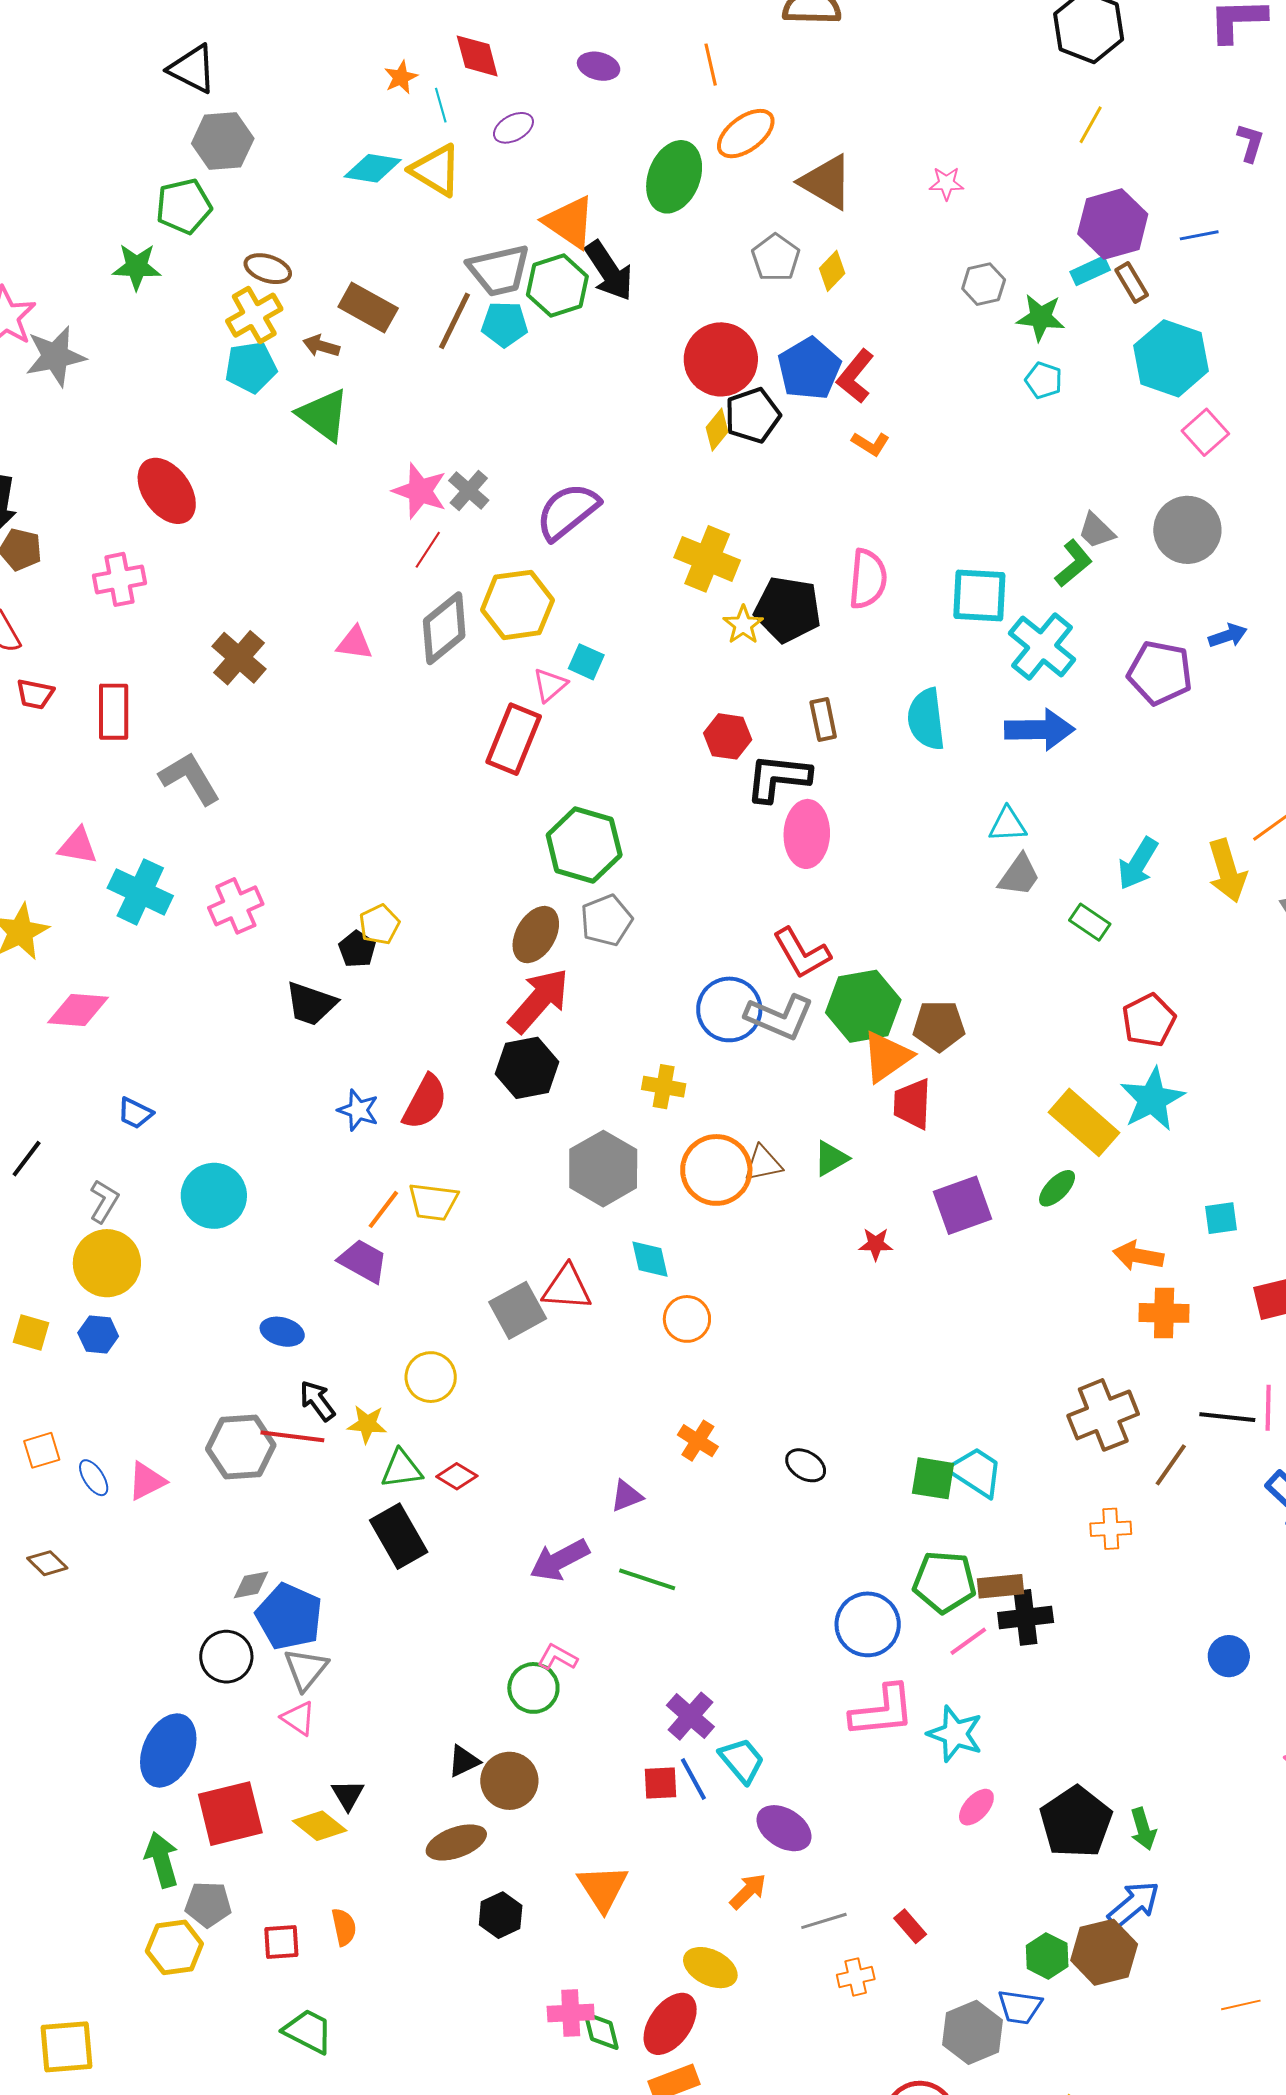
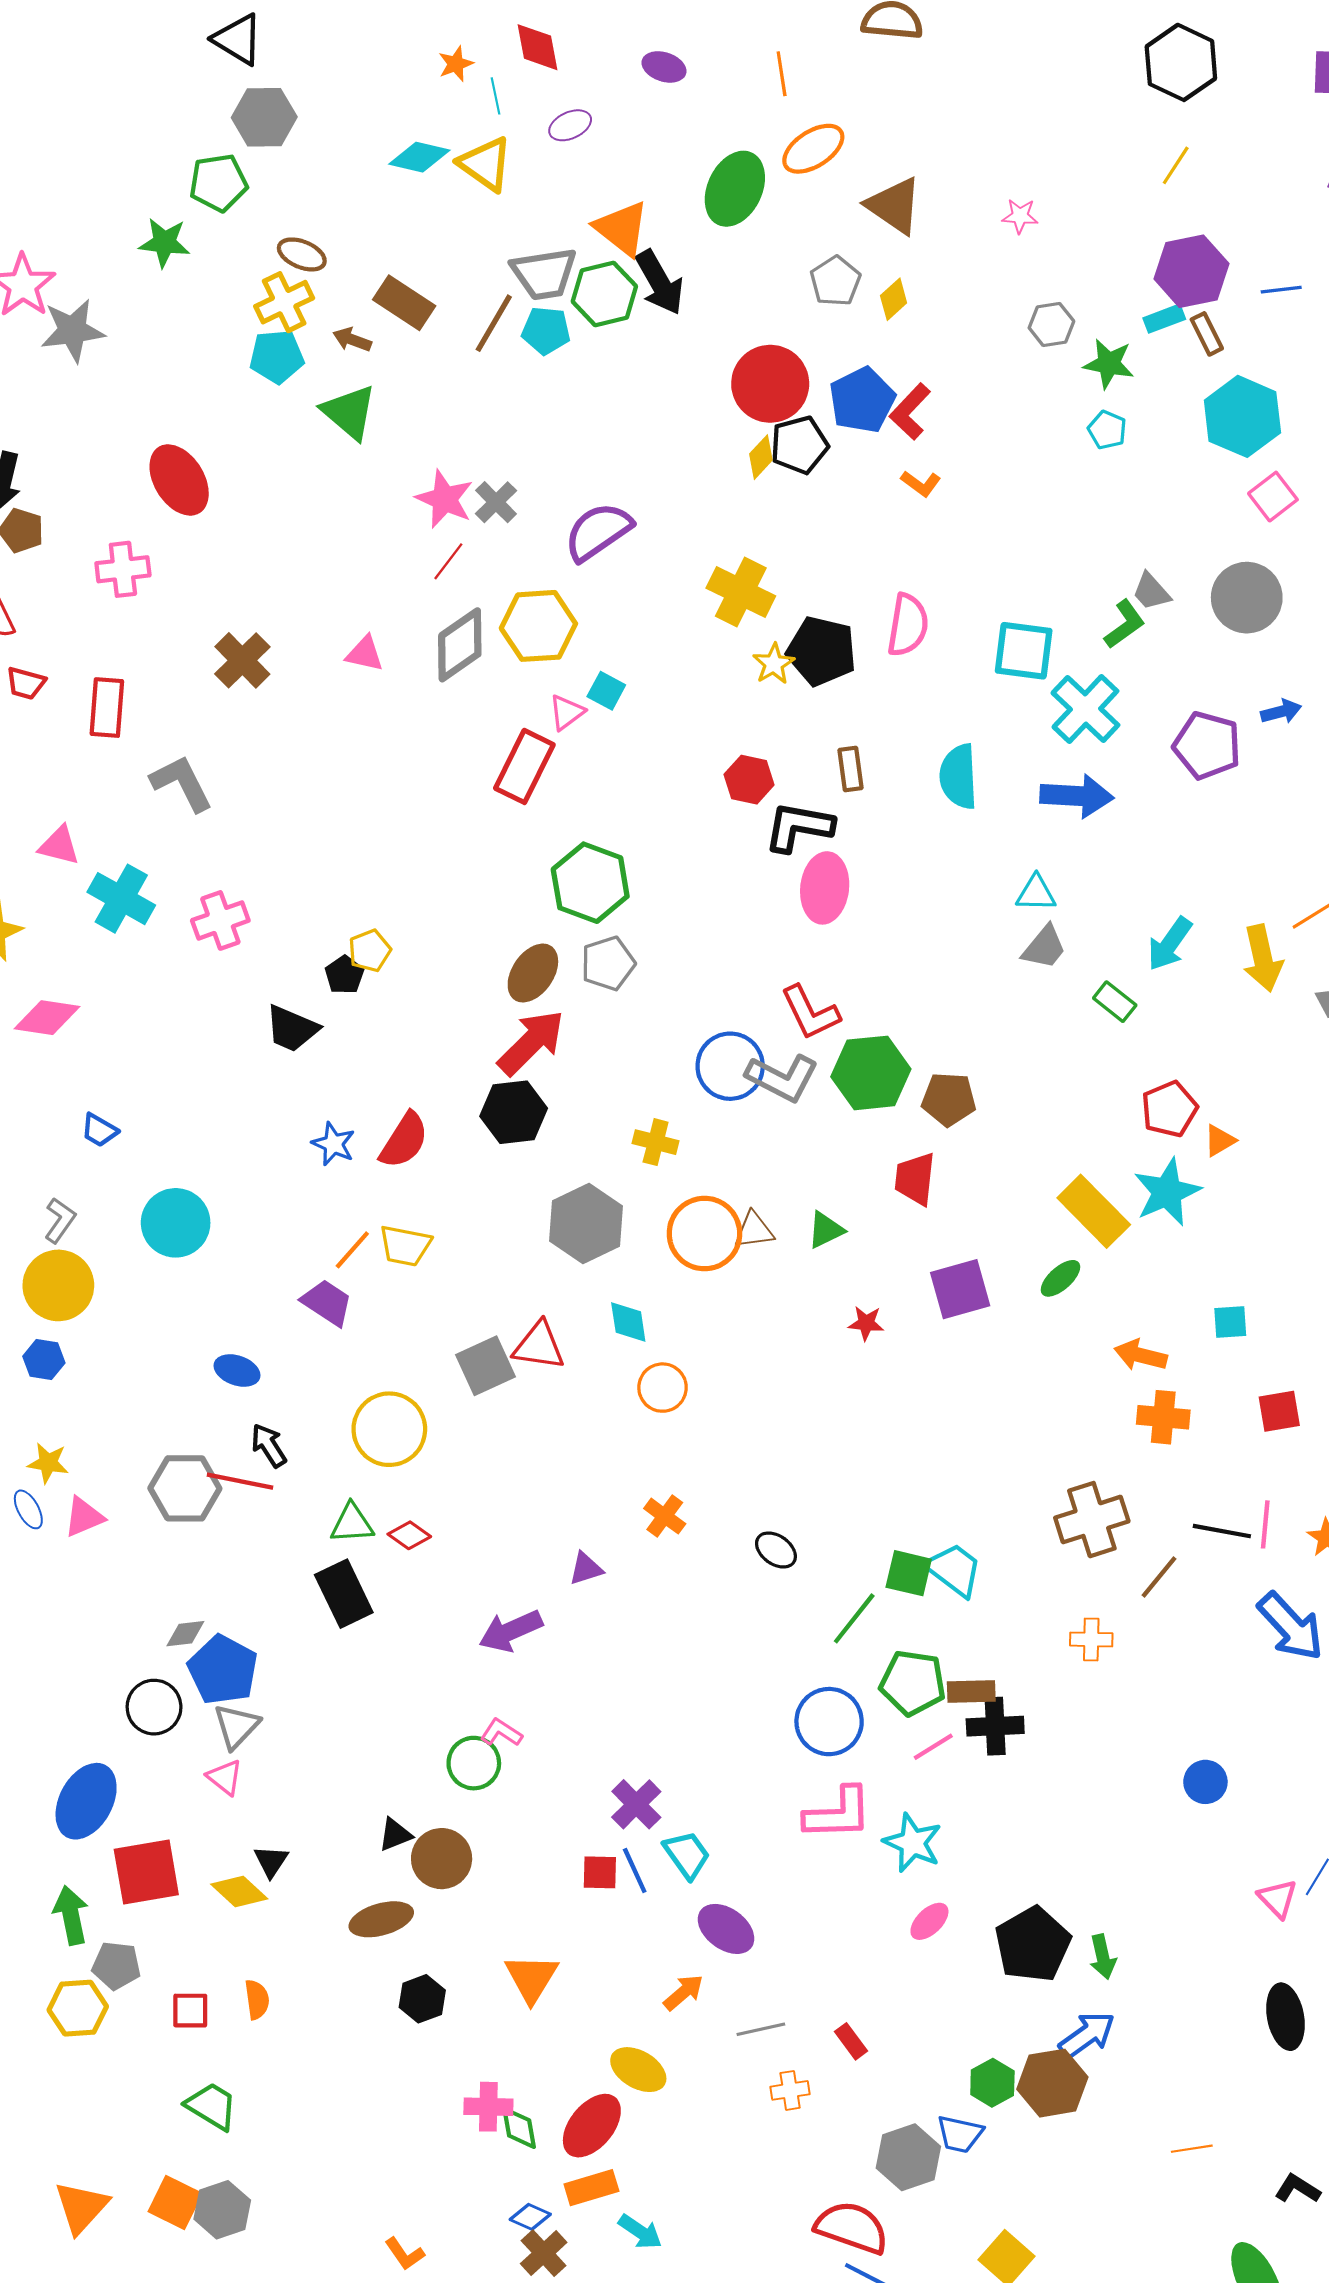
orange triangle: (887, 1057) -> (1220, 1141), moved, size x0.6
yellow circle: (431, 1377) -> (389, 1429), size x1.4
yellow star: (367, 1424) -> (48, 1463), moved
green line: (647, 1579) -> (854, 1618), moved, turned -74

